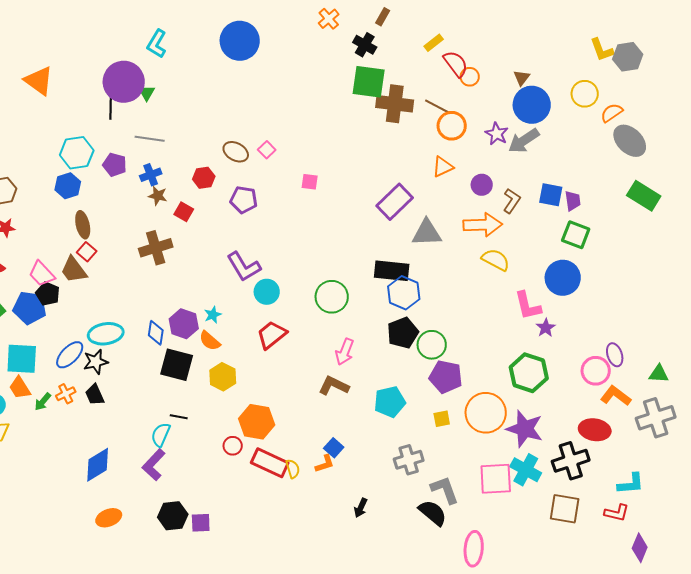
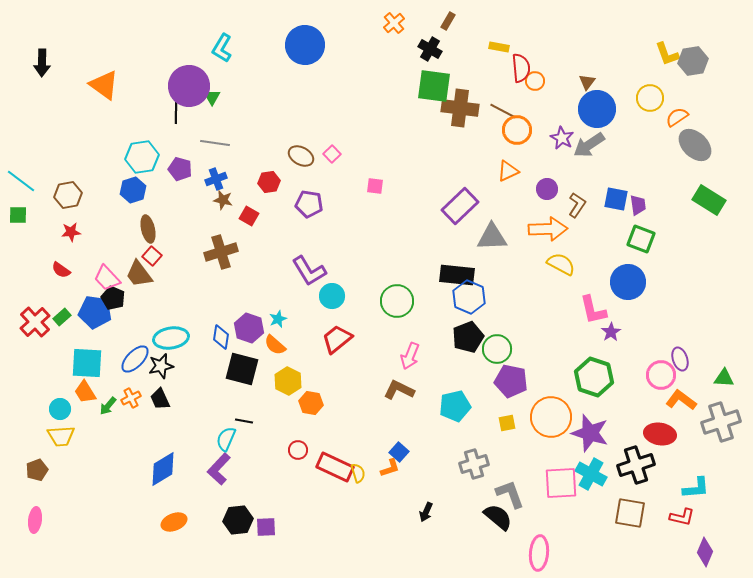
yellow rectangle: (434, 43) -> (499, 47), turned 48
red semicircle: (456, 64) -> (521, 68), turned 32
orange hexagon: (257, 422) -> (311, 403), moved, size x0.7

